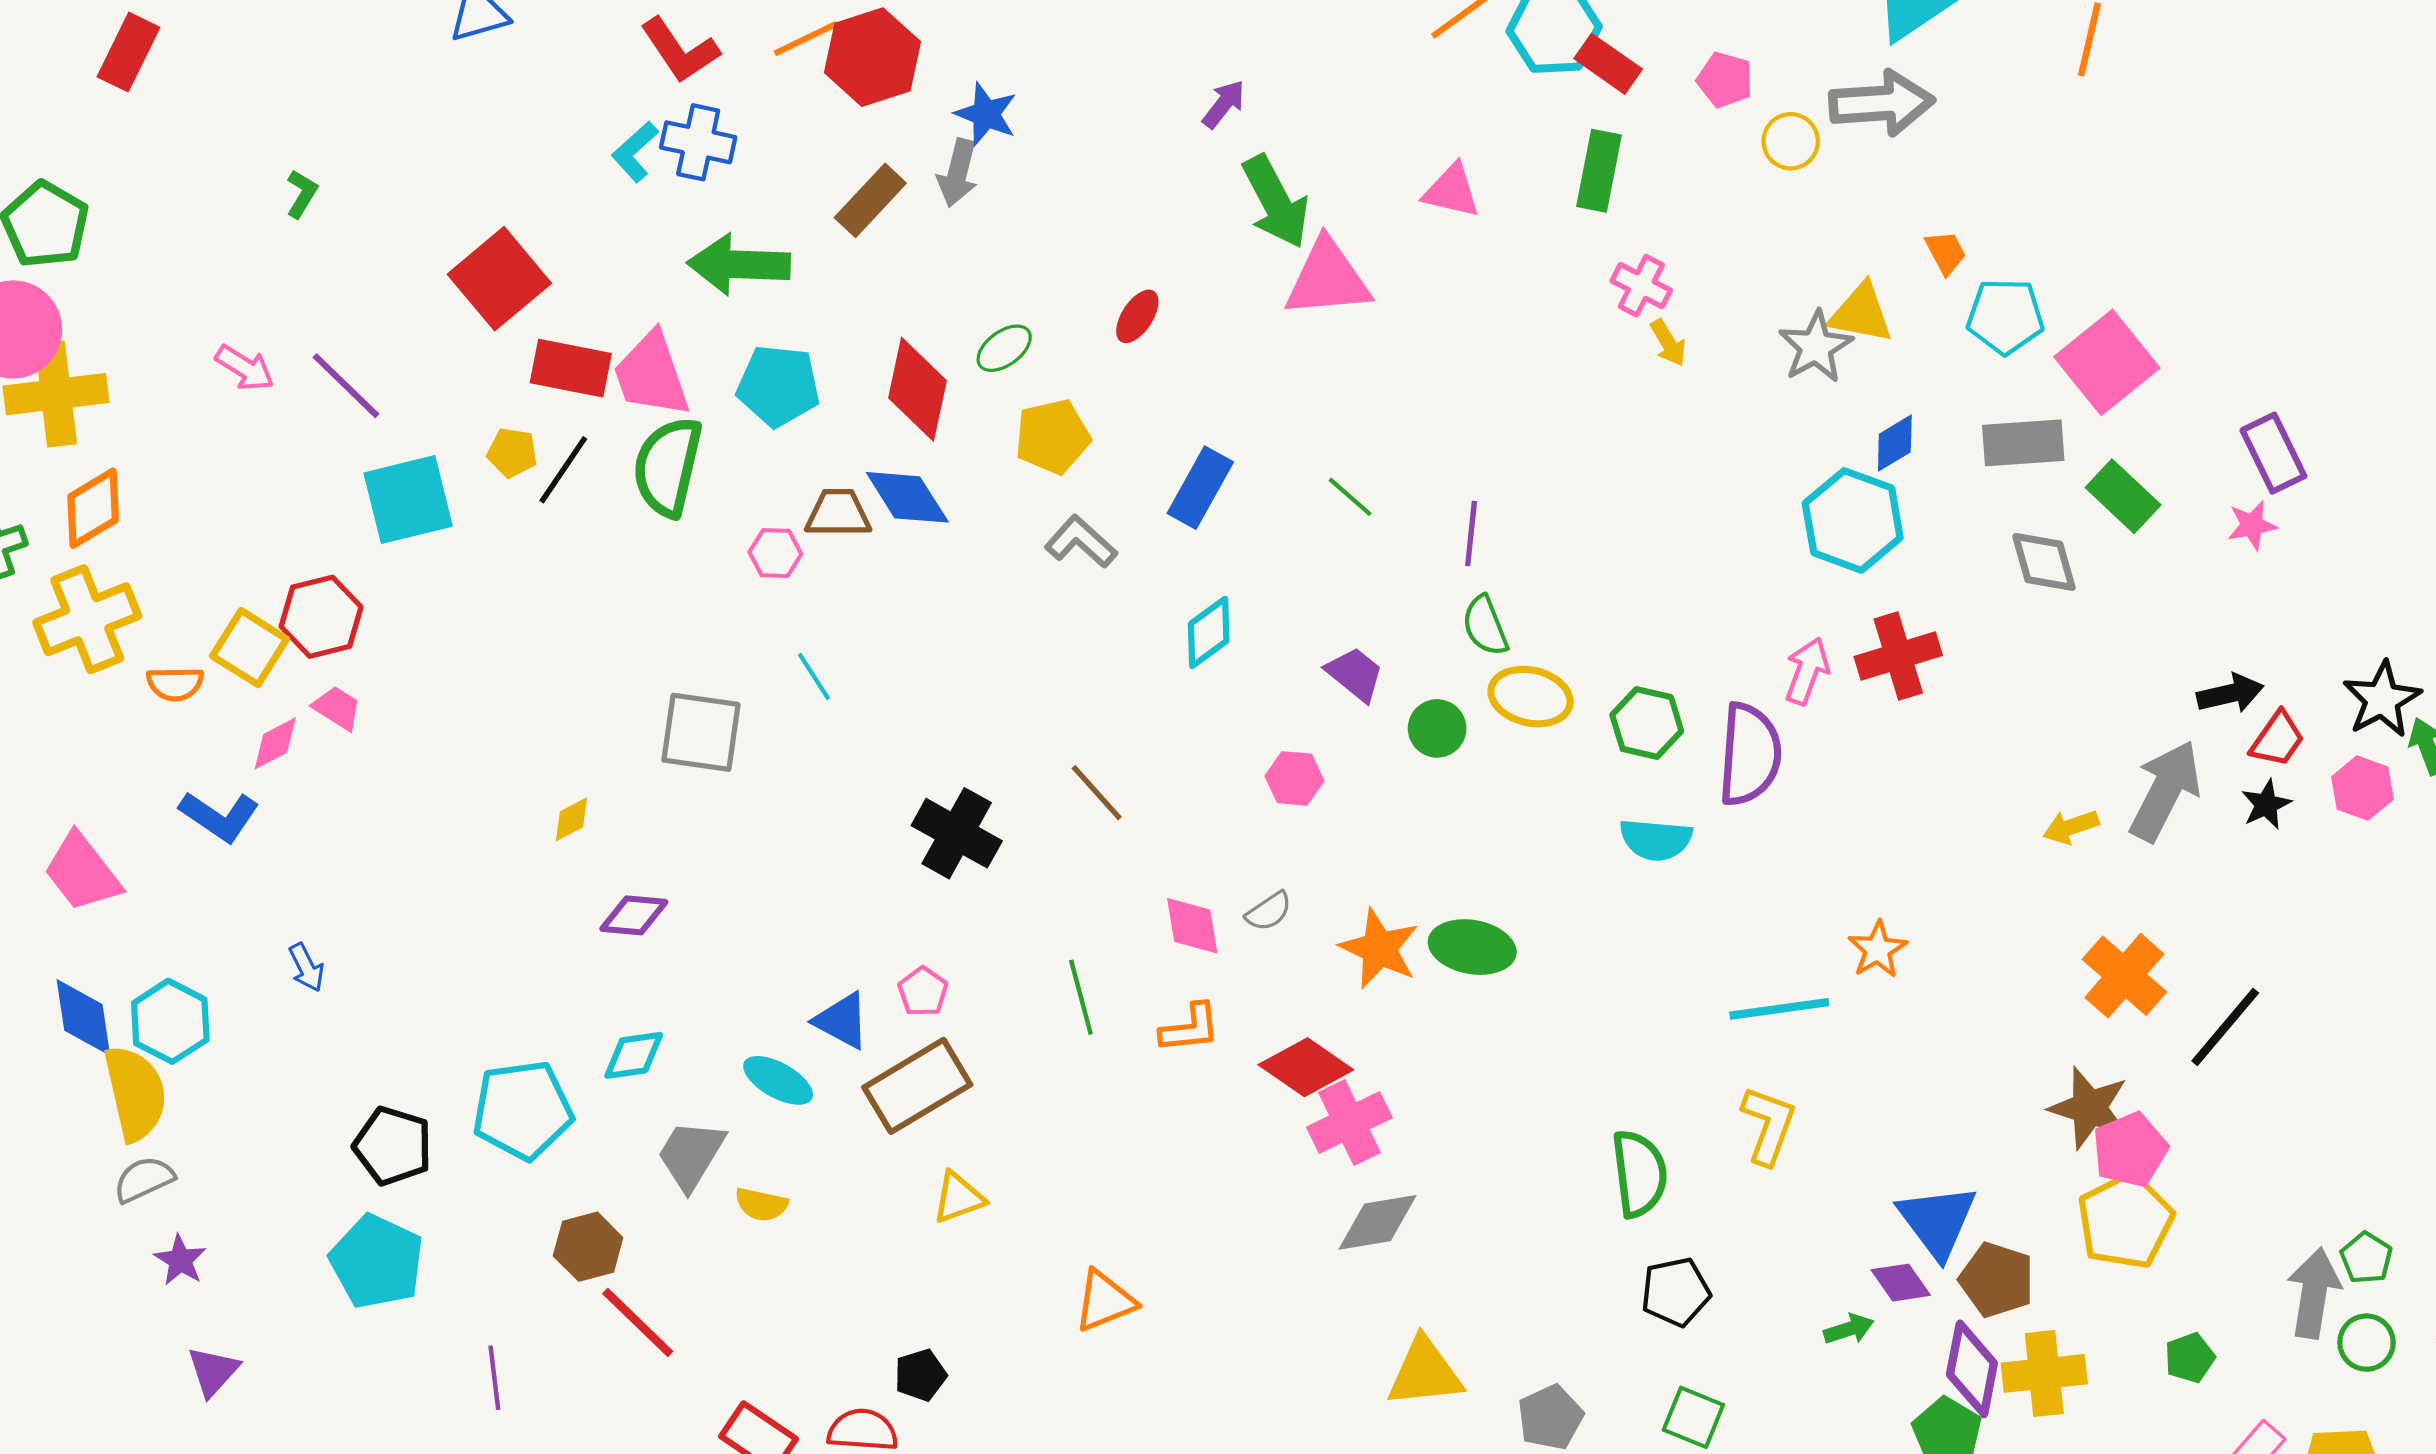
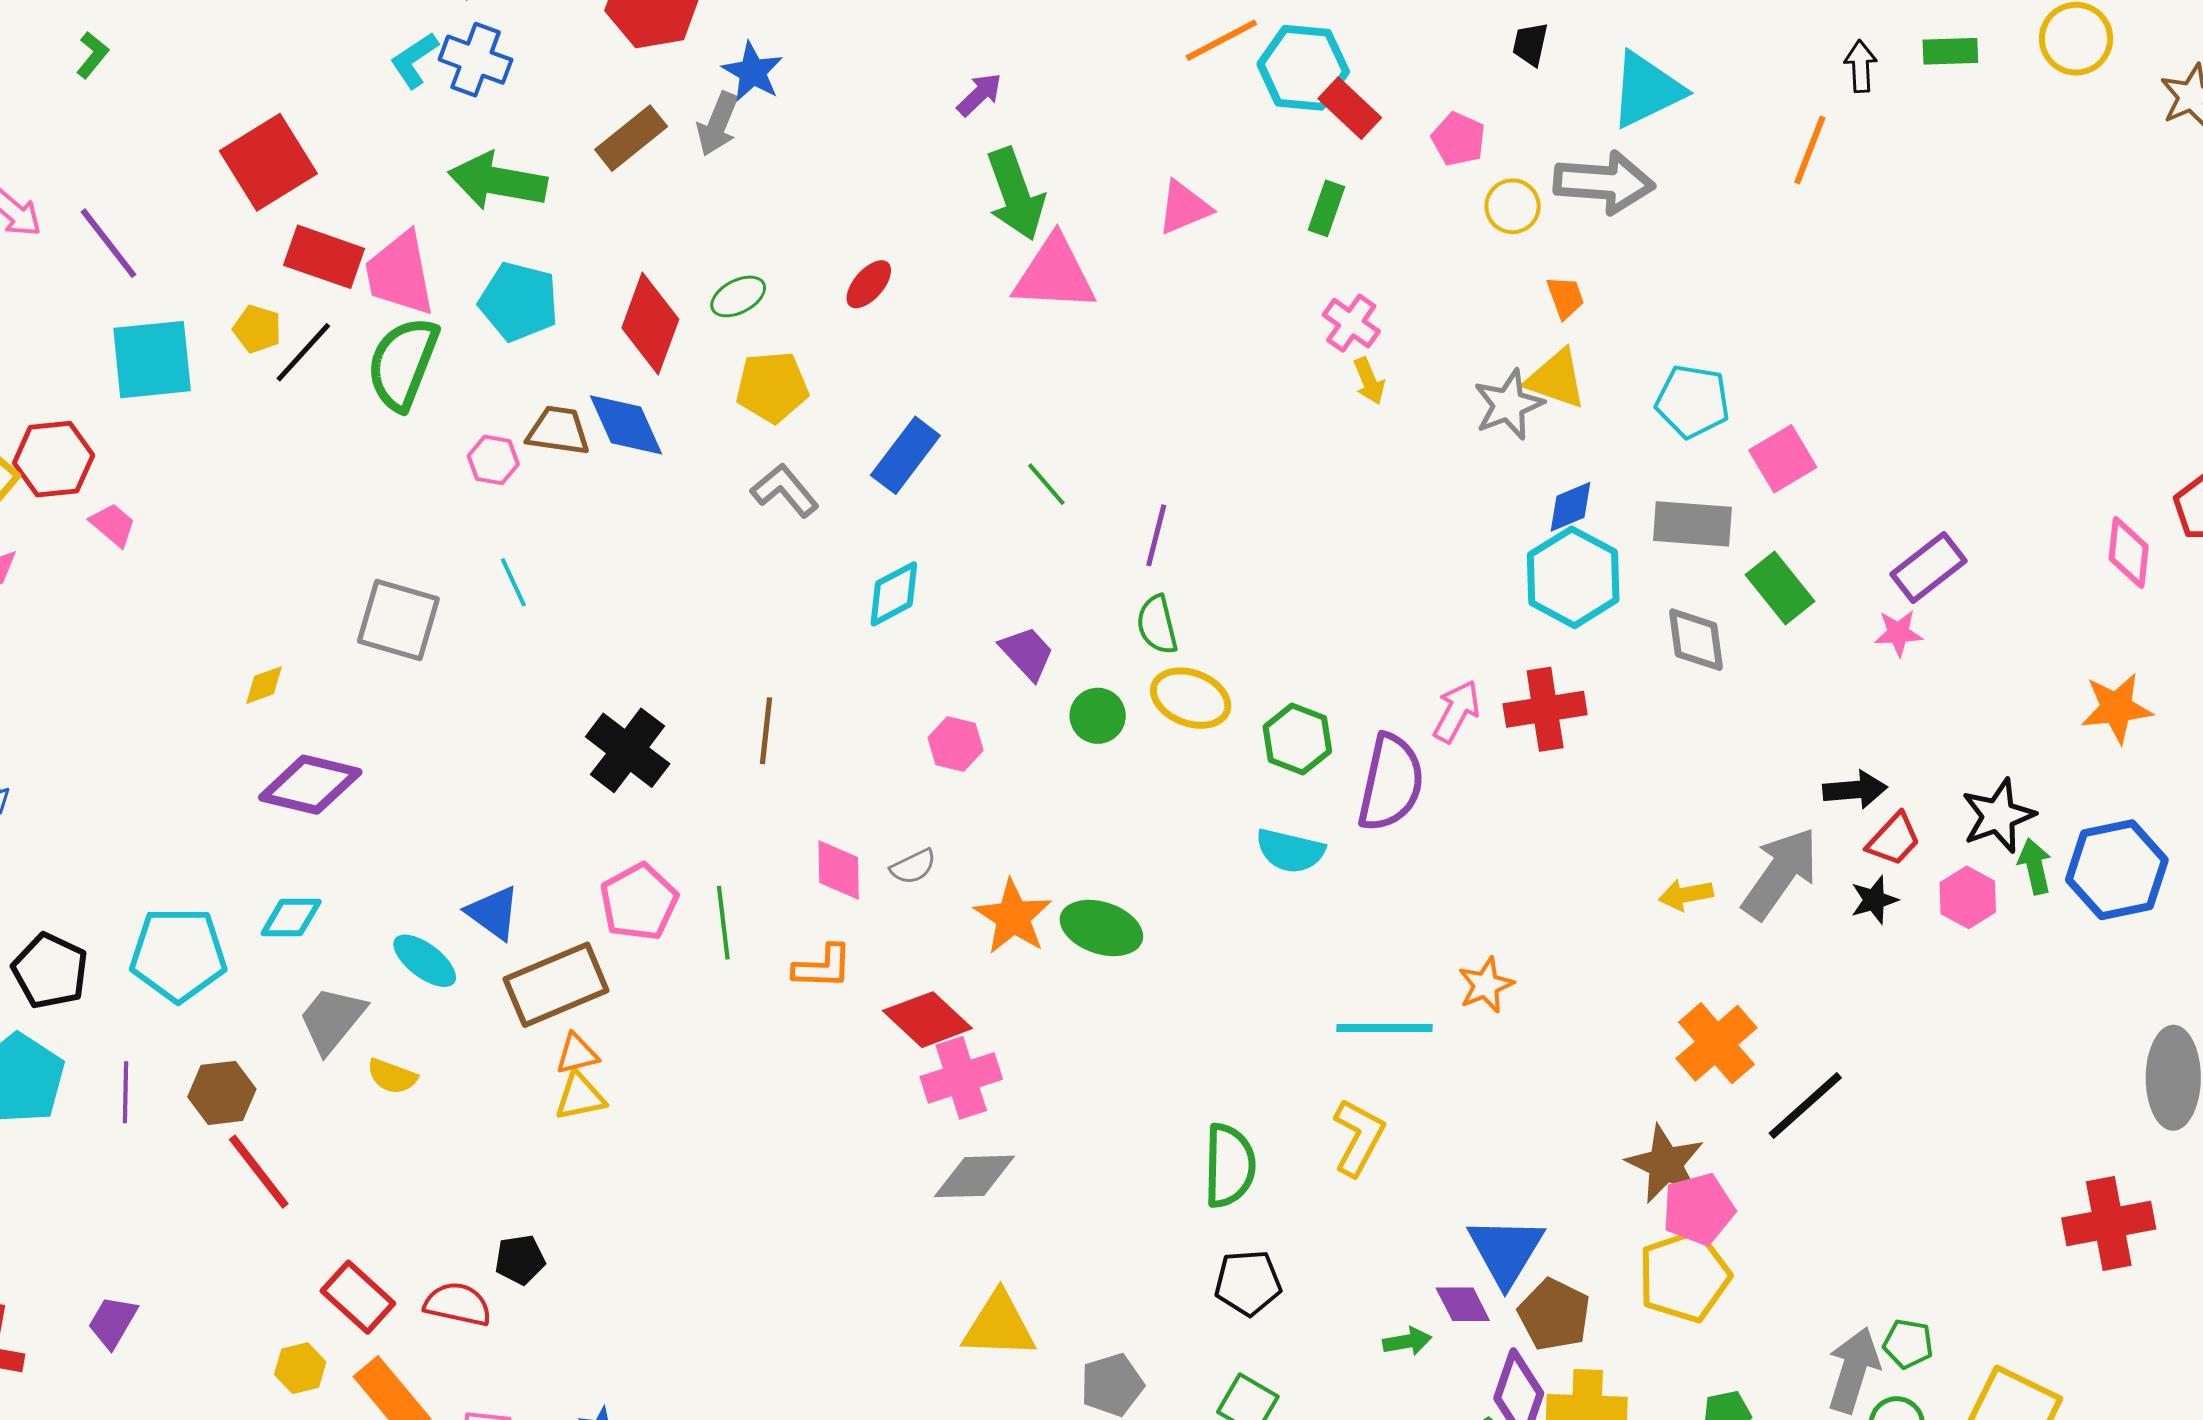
green rectangle: (1599, 171) -> (1327, 208), size x0.7
pink triangle: (1452, 191) -> (1184, 208), turned -44
orange trapezoid: (1946, 252) -> (1565, 297), moved
pink square: (2107, 362) -> (1783, 459), size x0.7
purple rectangle: (2273, 453) -> (1928, 567), turned 70
cyan hexagon: (1853, 520) -> (1573, 577), moved
pink trapezoid: (337, 708) -> (113, 525), moved
brown line: (1097, 793) -> (766, 731), turned 40
purple diamond: (634, 915) -> (310, 785), size x1.5
pink pentagon: (923, 992) -> (639, 902), moved, size x1.6
green pentagon: (2366, 1258) -> (1908, 1344), turned -30
orange triangle: (1105, 1301) -> (577, 1054), moved, size x0.7
purple line: (494, 1378) -> (126, 1092), moved

